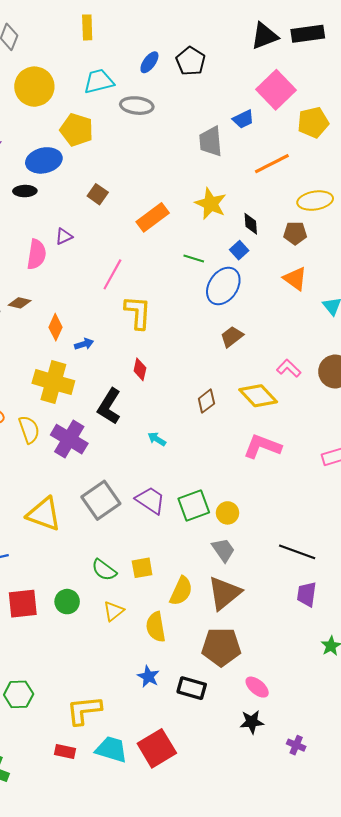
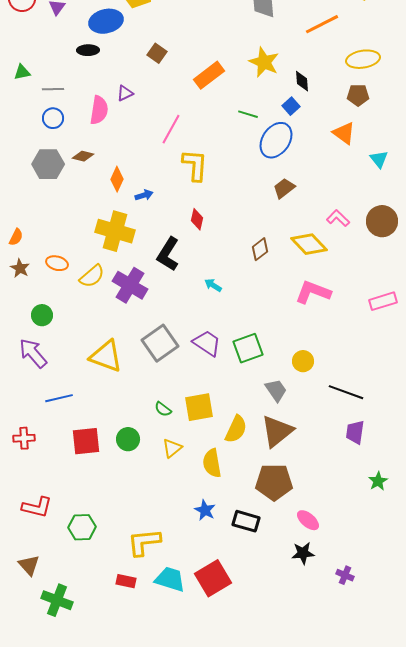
brown pentagon: (295, 233) -> (358, 95), moved
yellow semicircle: (29, 430) -> (92, 276), turned 68
yellow circle: (228, 513) -> (303, 361), moved
yellow square: (142, 568) -> (199, 407), size x1.4
green semicircle: (104, 570) -> (163, 409), size x0.7

